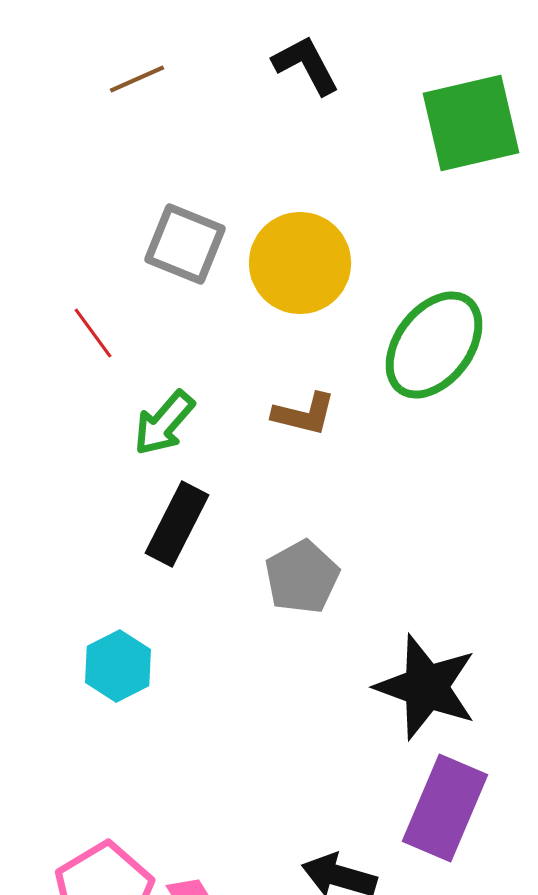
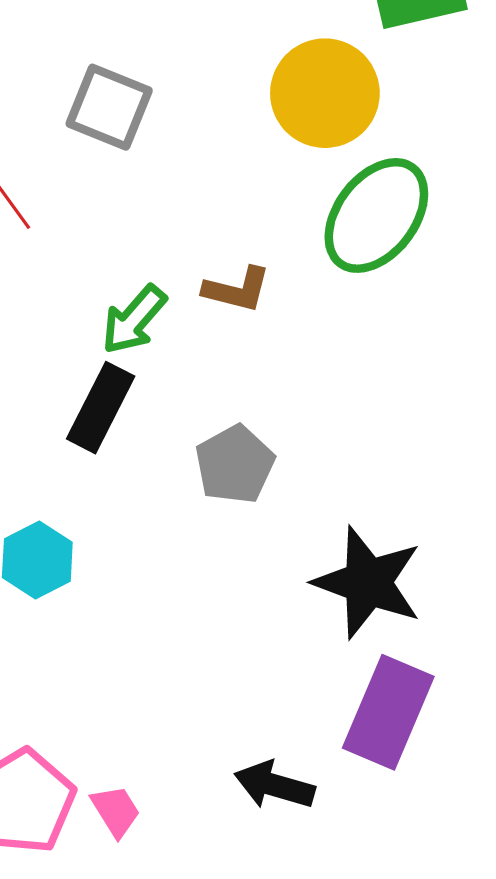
yellow circle: (300, 263) -> (325, 93), moved
green arrow: (164, 423) -> (134, 320), moved

